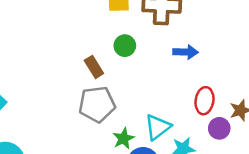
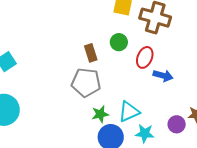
blue arrow: (186, 52) -> (163, 76), moved
red ellipse: (204, 101) -> (145, 57), moved

